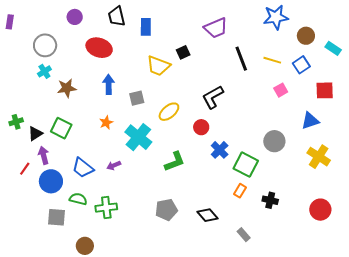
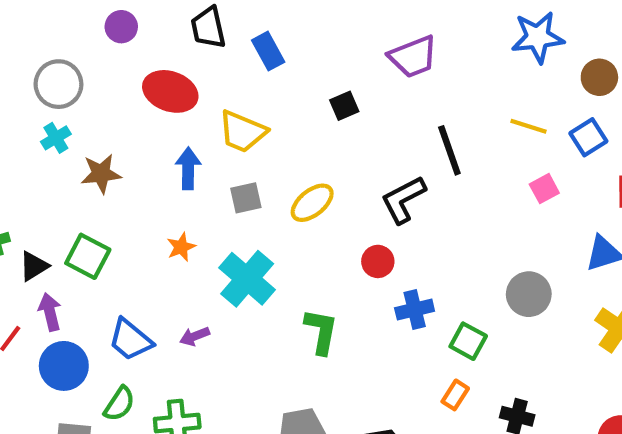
blue rectangle: (146, 27) -> (268, 51), turned -30
black line: (241, 59) -> (449, 150), moved
yellow trapezoid: (158, 66) -> (242, 132), moved
yellow ellipse: (169, 112) -> (312, 203), moved
blue cross: (220, 150) -> (415, 310), turned 30
green L-shape: (175, 162) -> (321, 331), turned -60
green square: (246, 165) -> (468, 341), size x0.7
green semicircle: (78, 199) -> (119, 404), turned 108

